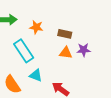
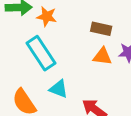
orange star: (36, 27) -> (47, 16), moved

